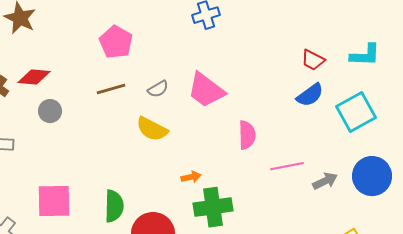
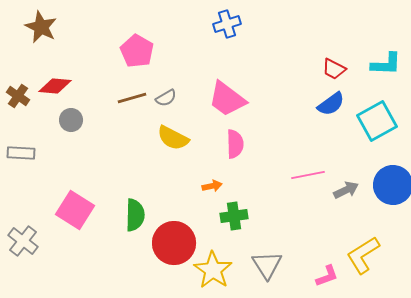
gray semicircle: (158, 89) -> (166, 98), moved
pink semicircle: (247, 135) -> (235, 144), moved
pink square: (54, 201) -> (75, 210), turned 33
green cross: (213, 207) -> (234, 216), size x0.7

